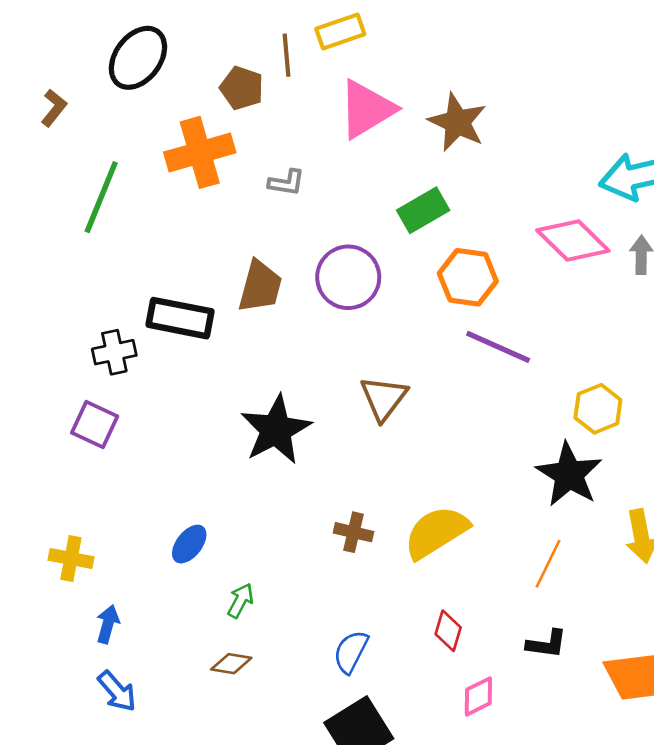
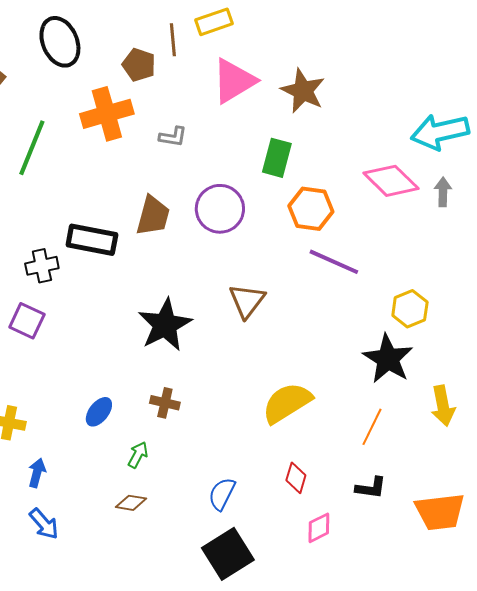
black ellipse: (138, 58) -> (60, 42), turned -60
green rectangle: (423, 210) -> (277, 158), turned -45
brown cross: (353, 532) -> (165, 403), moved

